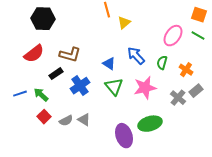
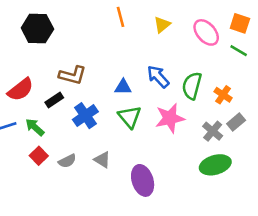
yellow triangle: (124, 23) -> (162, 25), moved
pink ellipse: (173, 36) -> (206, 32), moved, turned -75
red semicircle: (34, 54) -> (21, 90), moved
green semicircle: (162, 63) -> (192, 86), size x1.5
blue triangle: (109, 64) -> (123, 87), turned -32
gray triangle: (84, 120) -> (102, 160), moved
green ellipse: (150, 124) -> (215, 165), moved

